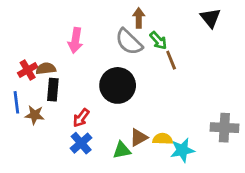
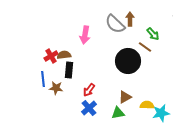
green arrow: (158, 40) -> (153, 34), moved
gray semicircle: (129, 42) -> (115, 24), moved
brown line: (171, 60) -> (145, 47), moved, turned -32
black circle: (118, 85) -> (128, 61), moved
brown triangle: (139, 137) -> (125, 97), moved

